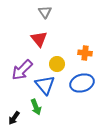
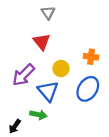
blue ellipse: (82, 83) -> (88, 89), turned -40
green arrow: (36, 107) -> (38, 115), turned -56

